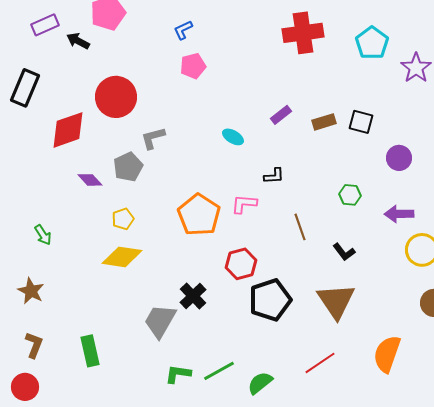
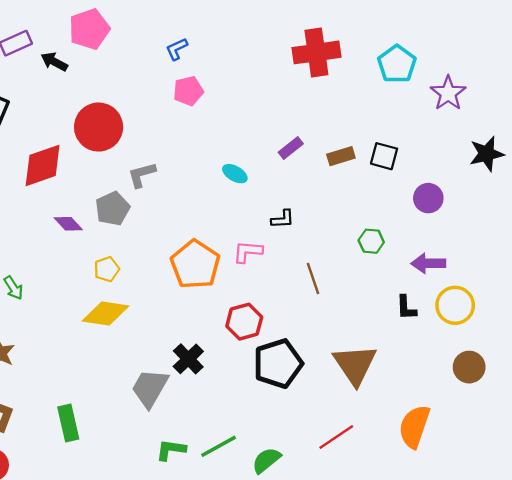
black L-shape: (344, 252) -> (406, 308), moved, turned 35

